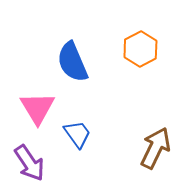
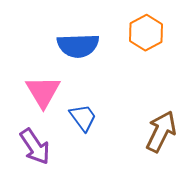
blue semicircle: (72, 62) -> (78, 46), turned -69

